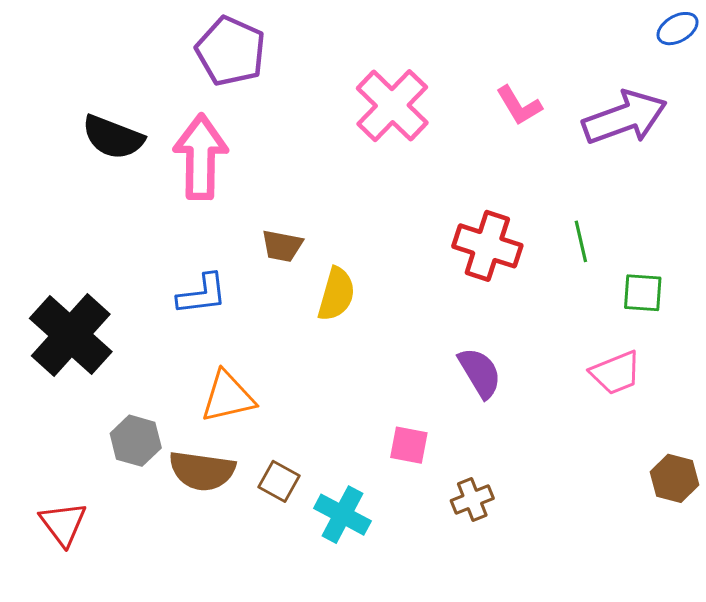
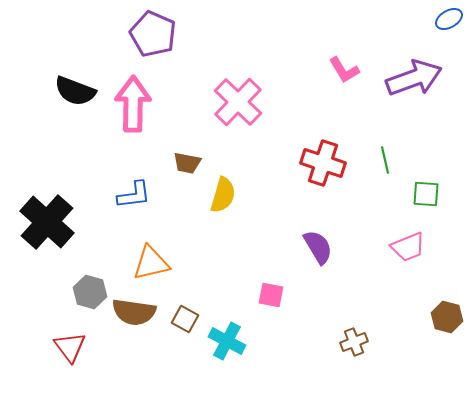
pink cross: (392, 106) -> (238, 102), moved
brown cross: (472, 499) -> (354, 342), moved
red triangle: (63, 524) -> (70, 347), moved

